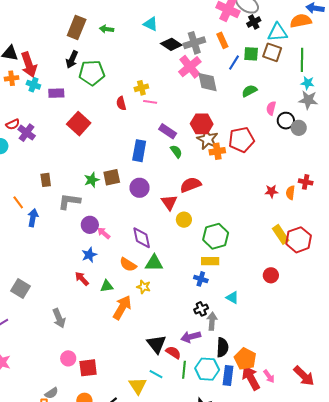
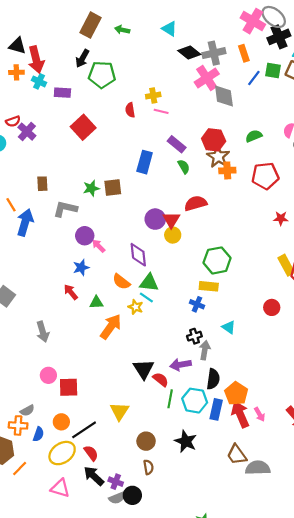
black cross: (254, 22) -> (279, 37), size x1.5
green semicircle: (249, 91) -> (254, 136), moved
red pentagon: (241, 140) -> (265, 176), moved
purple circle: (140, 188) -> (155, 219), moved
blue arrow: (33, 218) -> (25, 222), size x1.4
yellow circle: (184, 220) -> (173, 235), moved
cyan line: (156, 374) -> (146, 297), moved

